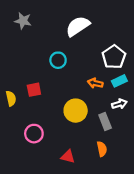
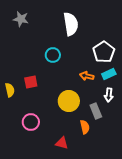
white semicircle: (78, 26) -> (71, 24), turned 115
white arrow: (119, 104) -> (109, 95), turned 112
orange semicircle: (102, 149) -> (85, 127), moved

